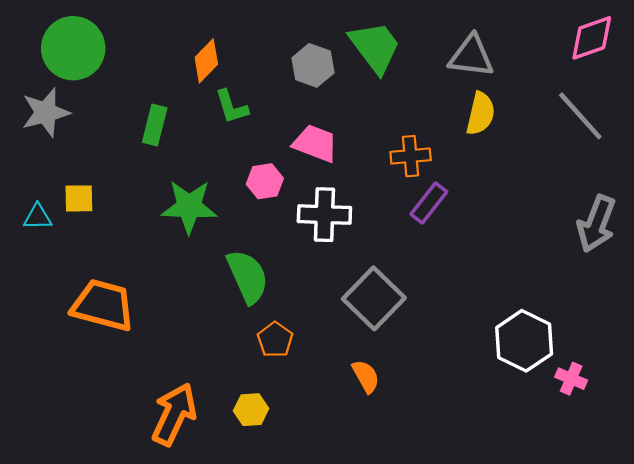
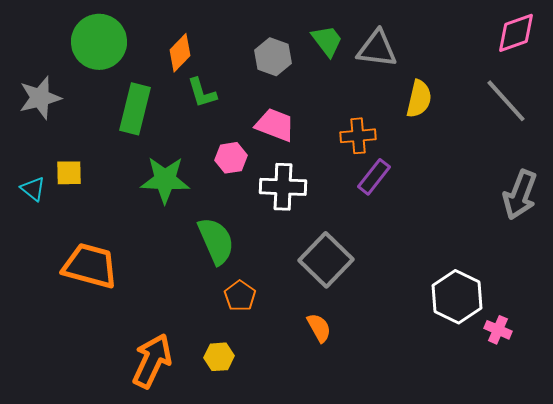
green trapezoid: (375, 47) -> (327, 41), size x0.7
green circle: (73, 48) -> (99, 42), moved
gray triangle: (471, 56) -> (377, 49), moved
green rectangle: (155, 125) -> (135, 109), size x1.4
cyan triangle: (38, 217) -> (33, 189), turned 40

